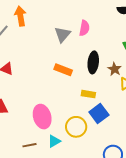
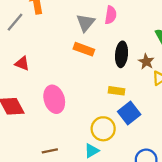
orange rectangle: (63, 70) -> (84, 49), moved
pink ellipse: (42, 117) -> (54, 99), moved
cyan triangle: (54, 141) -> (92, 151), moved

